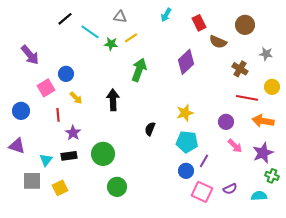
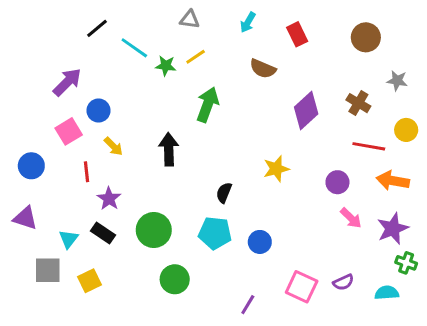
gray triangle: (120, 17) -> (190, 19), moved
brown semicircle: (218, 42) -> (263, 69), moved
purple arrow: (30, 55) -> (67, 82), moved, turned -95
purple diamond: (186, 62) -> (306, 111), moved
cyan pentagon: (187, 142) -> (215, 233), moved
black rectangle: (69, 156) -> (103, 233), turned 42
purple line: (204, 161) -> (248, 305), moved
blue circle: (186, 171) -> (260, 242), moved

